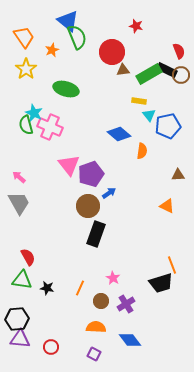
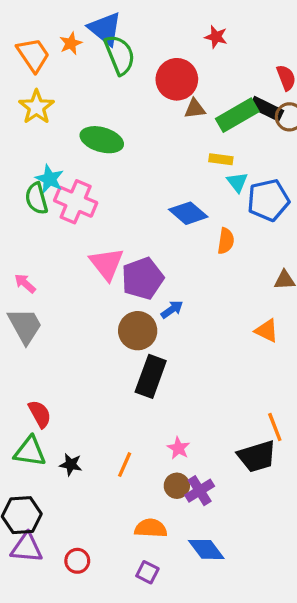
orange star: (52, 50) -> (71, 43), moved
brown circle: (101, 301) -> (177, 486), moved

